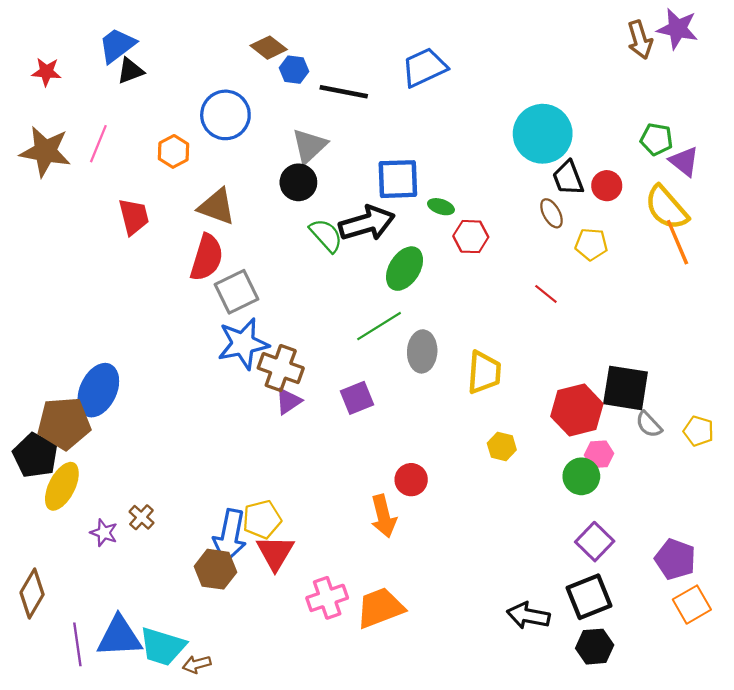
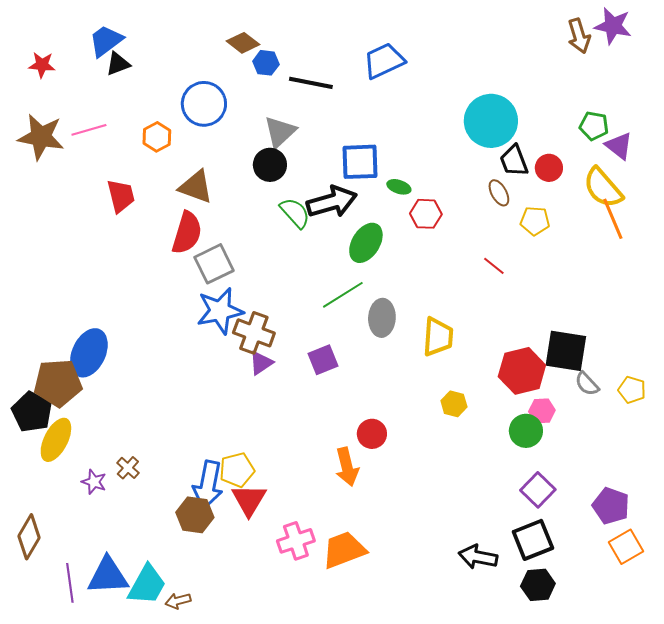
pink line: (98, 144) -> (89, 130), turned 52
cyan trapezoid: (162, 647) -> (147, 585), turned -78

